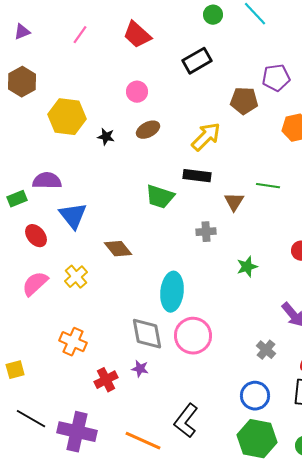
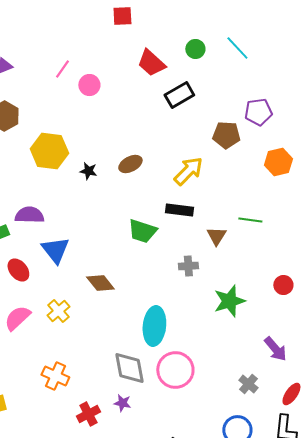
red trapezoid: (137, 35) -> (151, 63), moved
pink circle: (137, 92) -> (89, 85), moved
green star: (247, 267) -> (229, 301), size x1.5

